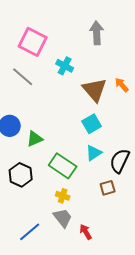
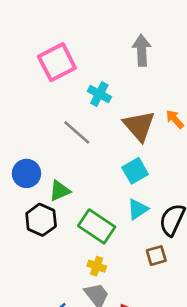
pink square: (33, 42) -> (57, 62), turned 36
gray line: (23, 77) -> (77, 132), moved
black hexagon: (21, 175) -> (41, 220), moved

